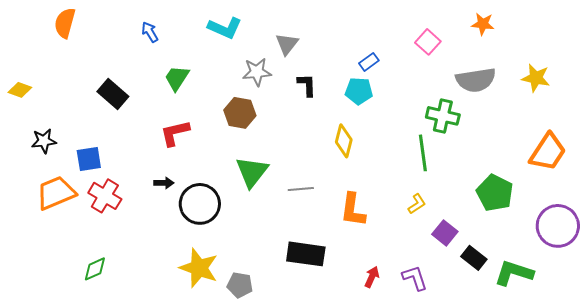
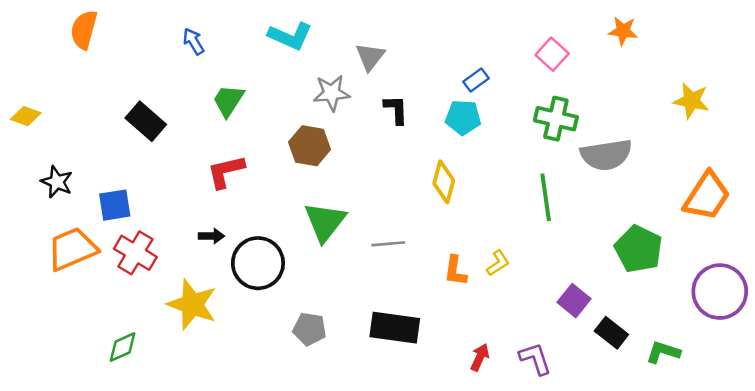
gray semicircle: (476, 80) -> (606, 155), moved
green cross: (443, 116) -> (556, 119), moved
black star: (44, 141) -> (57, 182), turned 30
yellow L-shape: (417, 204) -> (498, 263), moved
orange L-shape: (353, 210) -> (455, 271), size x0.7
yellow star: (199, 268) -> (192, 304), moved
green L-shape: (514, 273) -> (663, 352), size x0.7
gray pentagon: (240, 285) -> (310, 329), moved

